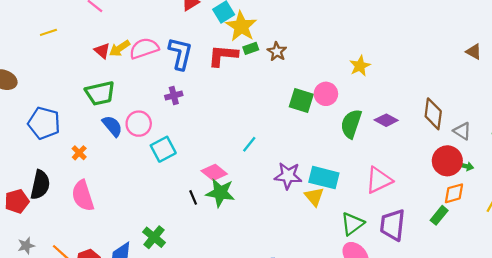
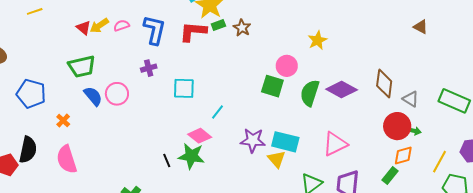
pink semicircle: (144, 48) -> (122, 25), size x0.6
green square: (301, 101) -> (272, 86), moved
purple diamond: (386, 120) -> (342, 89), size x1.4
cyan square: (163, 149) -> (184, 88), moved, turned 30
pink diamond: (214, 172) -> (200, 136), moved

